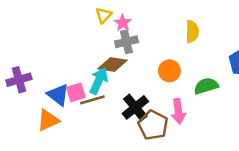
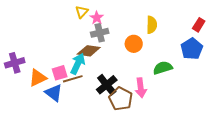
orange circle: (169, 71) -> (134, 44), moved
blue triangle: (58, 95) -> (54, 93), moved
orange triangle: (48, 120) -> (38, 78), moved

